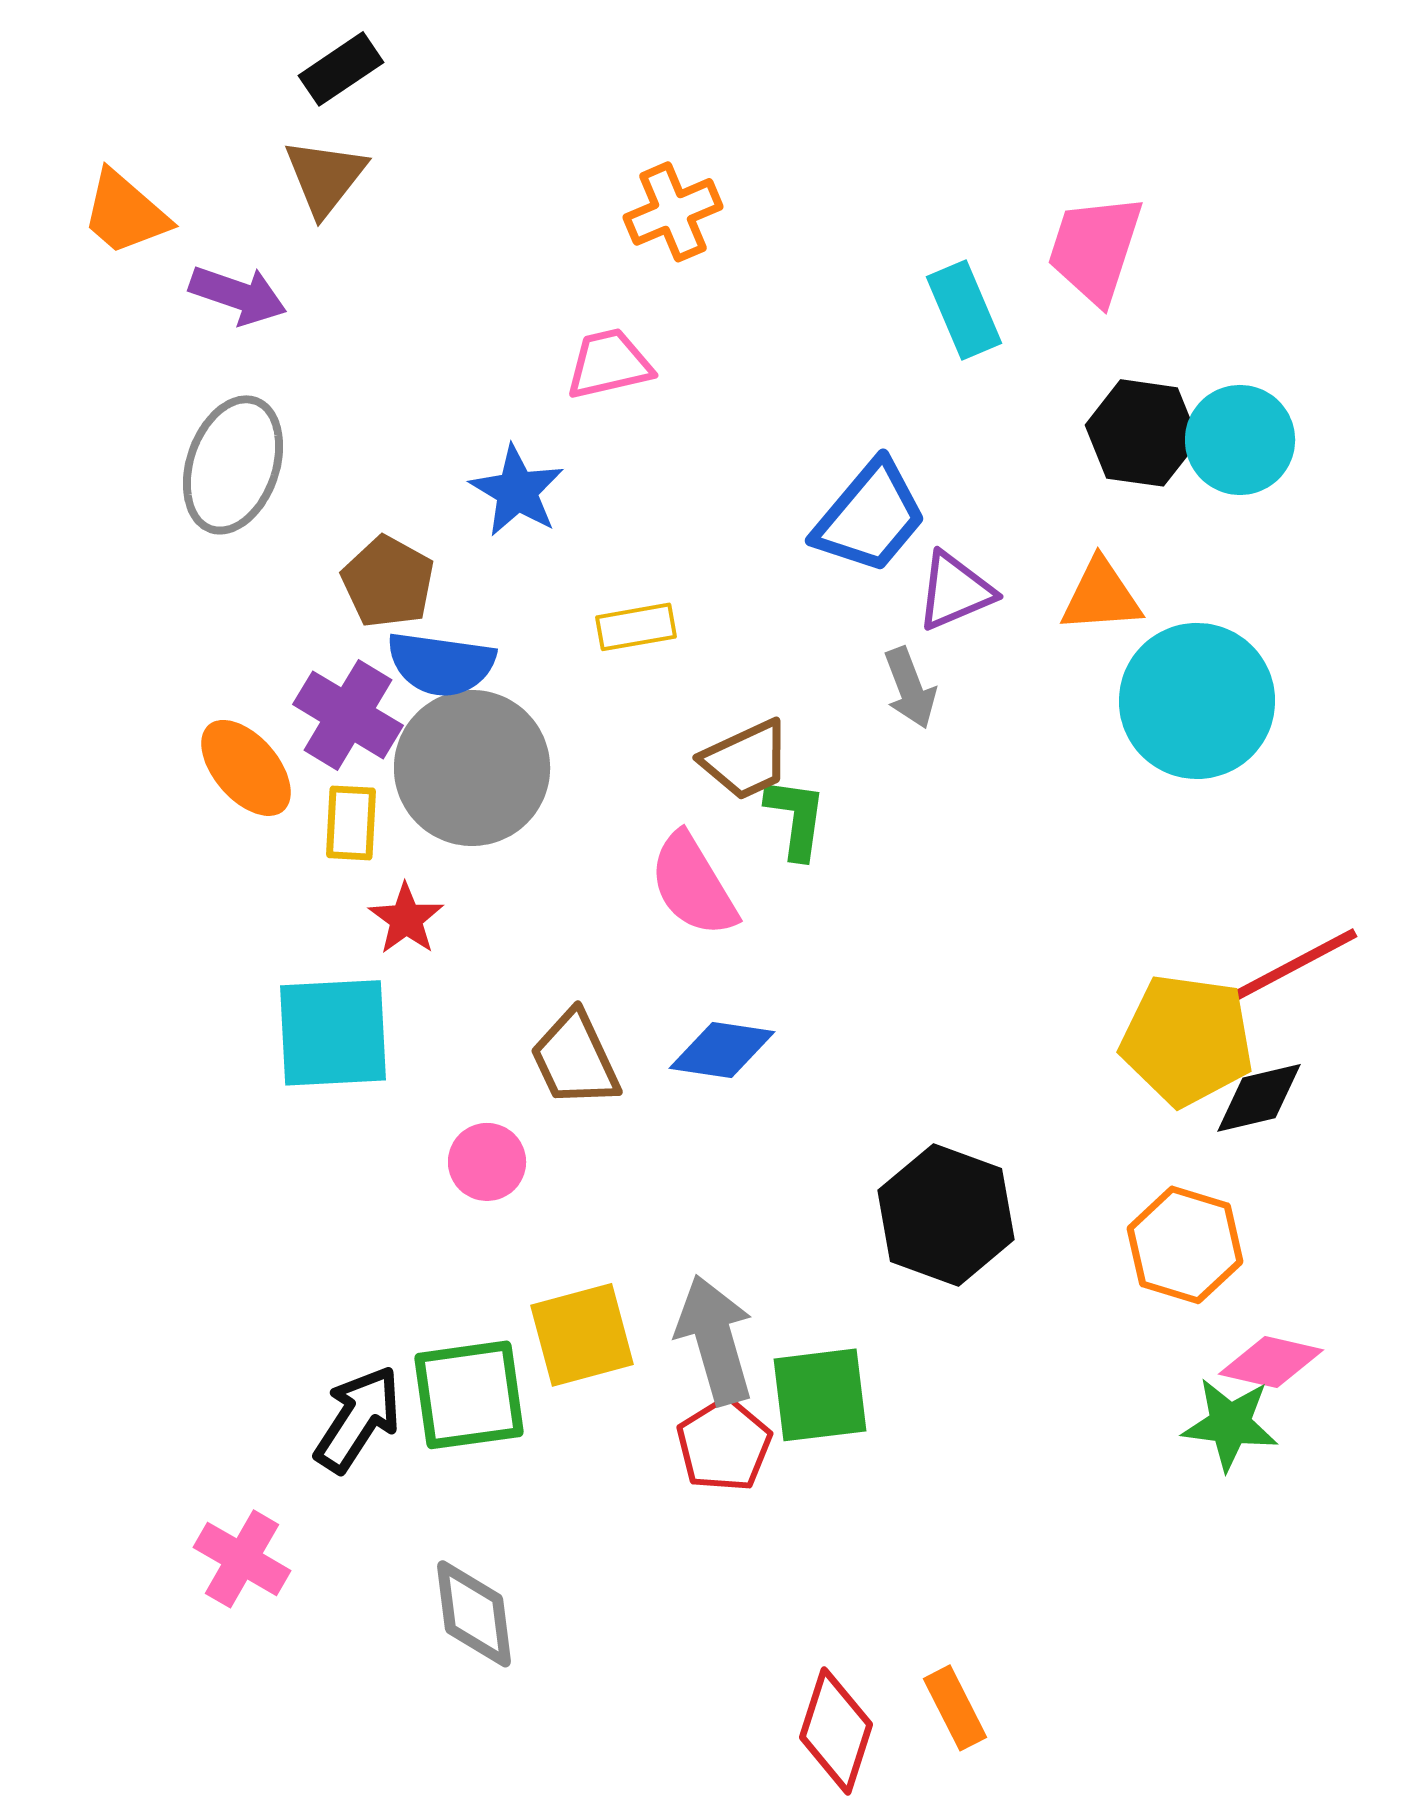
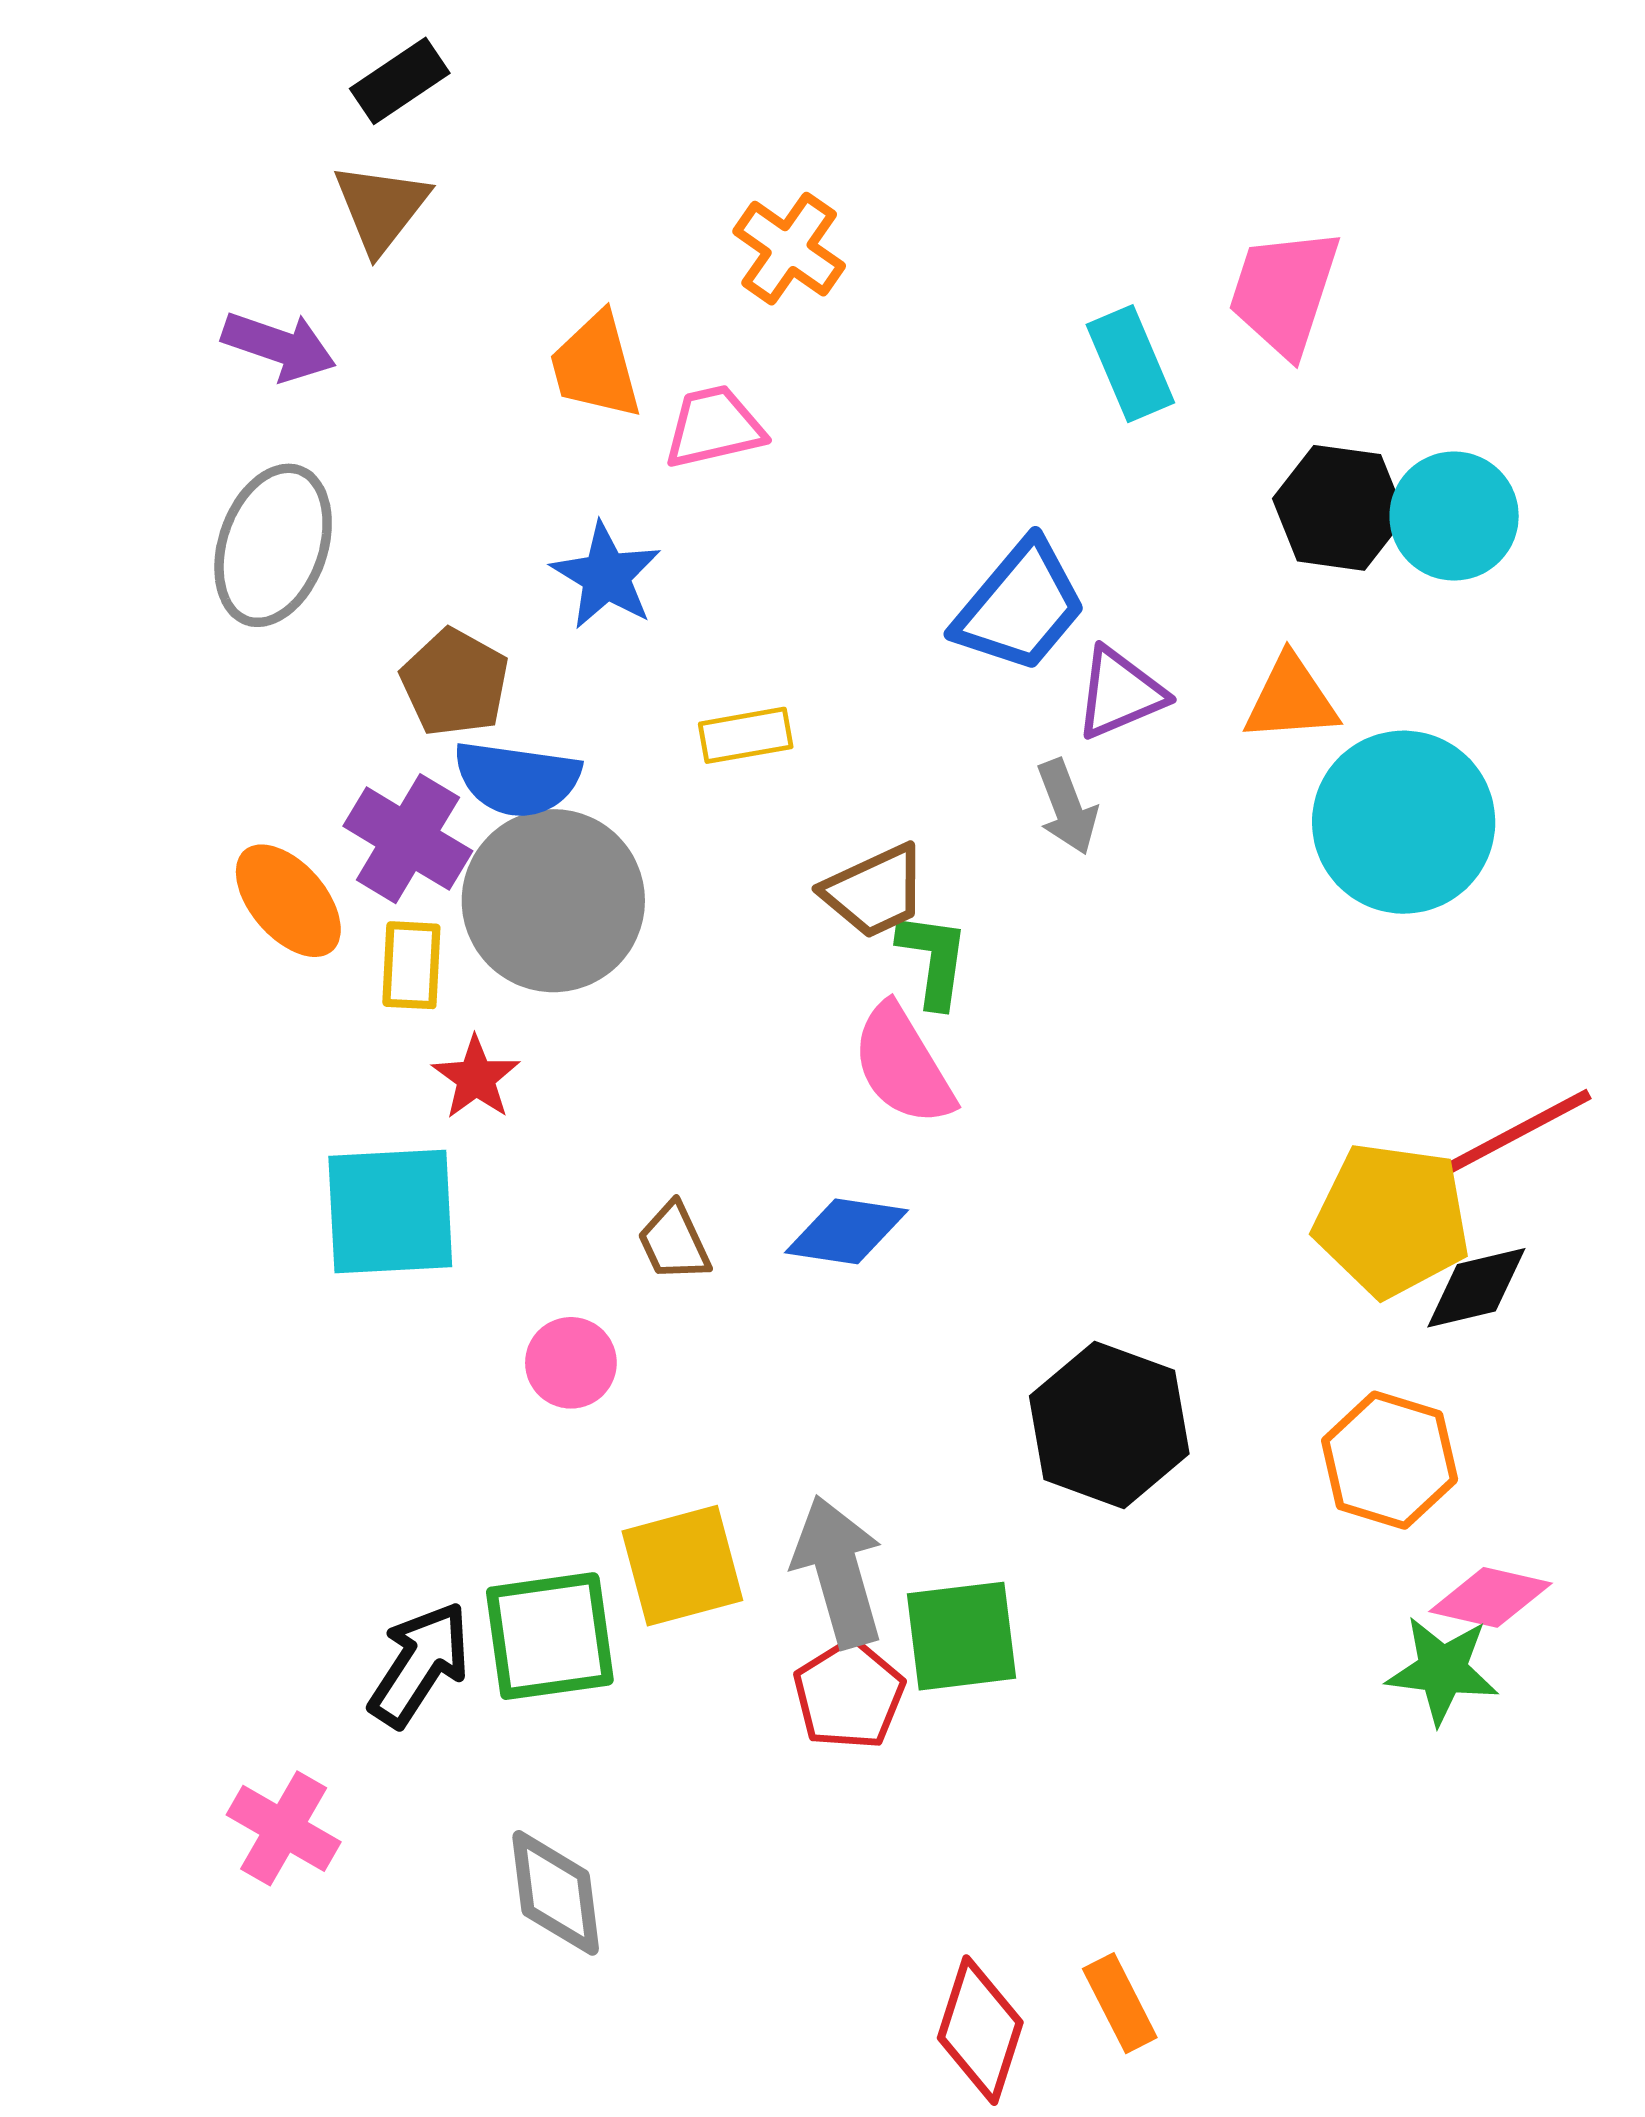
orange cross: (673, 212) -> (789, 249), turned -32
orange trapezoid: (125, 213) -> (596, 366), moved, turned 34
pink semicircle: (693, 885) -> (903, 1065), moved
brown trapezoid: (575, 1059) -> (674, 1242), size x0.7

